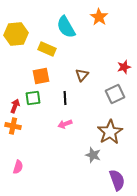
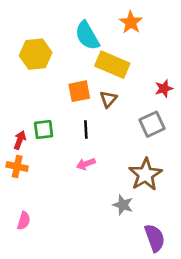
yellow hexagon: (16, 34) -> (36, 54), moved
yellow rectangle: (47, 49) -> (112, 65), moved, size x1.4
orange square: (41, 76) -> (79, 91), moved

